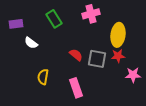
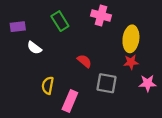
pink cross: (91, 14) -> (101, 16), turned 30
gray square: (97, 59) -> (107, 83), moved
pink rectangle: (76, 88) -> (70, 101), moved, turned 42

